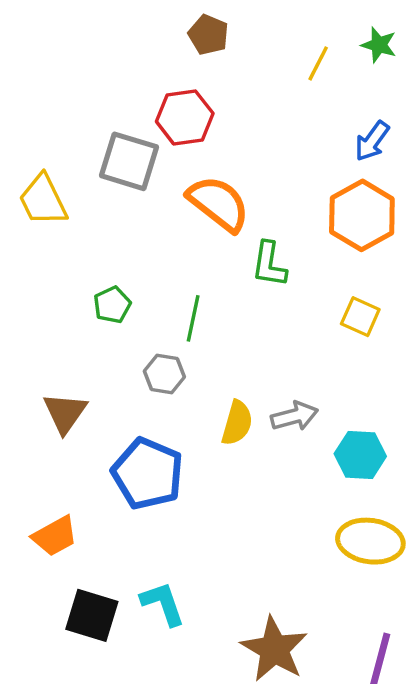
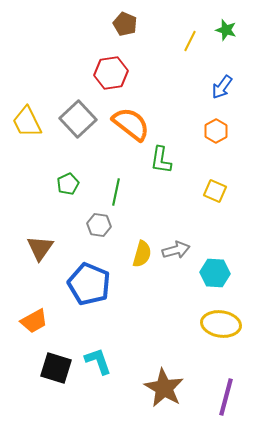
gray square: (129, 161) -> (78, 119), moved, turned 30
orange hexagon: (362, 215) -> (216, 131), size x0.6

